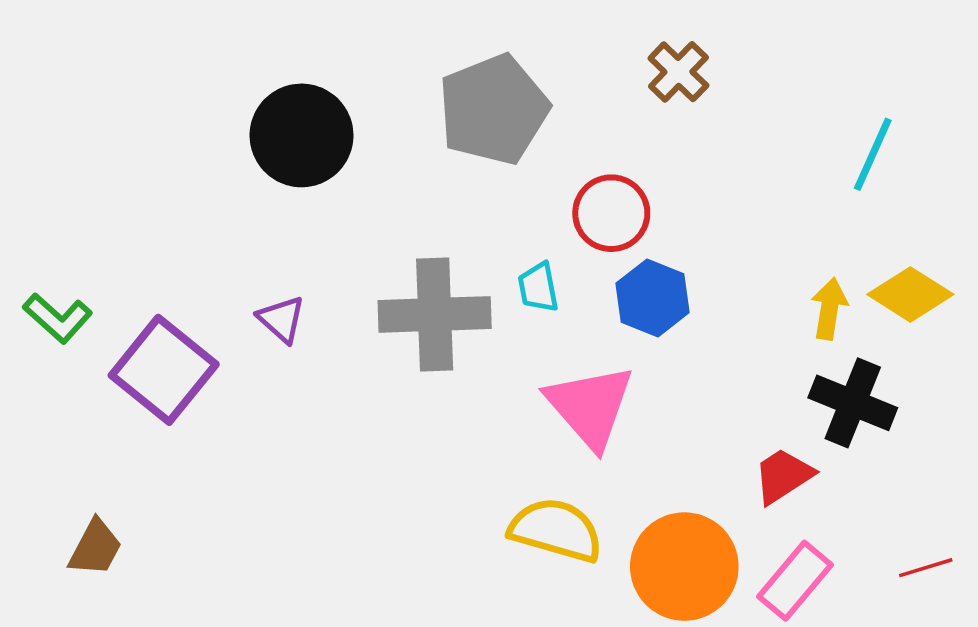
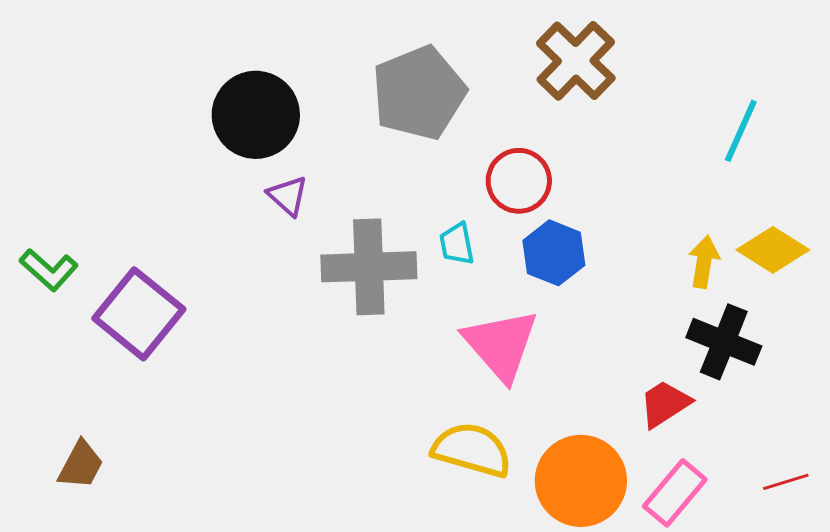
brown cross: (678, 72) -> (576, 61), size x1.5
purple triangle: (281, 319) -> (288, 196), moved

